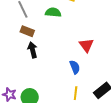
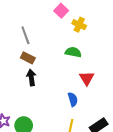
green semicircle: (53, 12) -> (73, 52), moved

